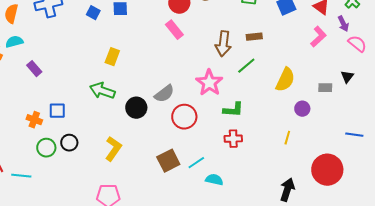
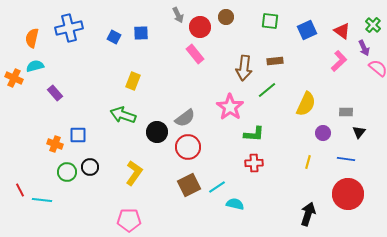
black triangle: (347, 77) -> (359, 132), moved
red circle: (184, 117) -> (188, 147), moved
blue line: (354, 135) -> (346, 159), moved

